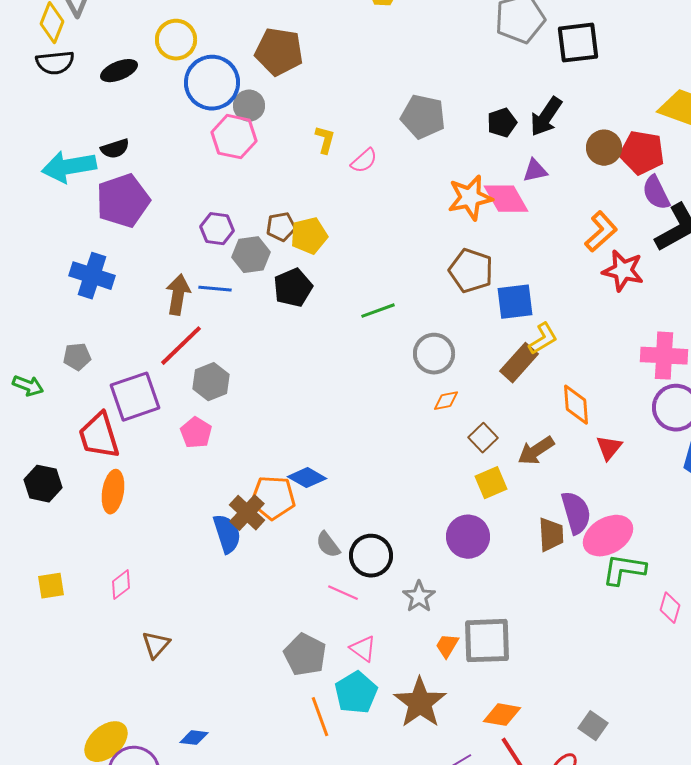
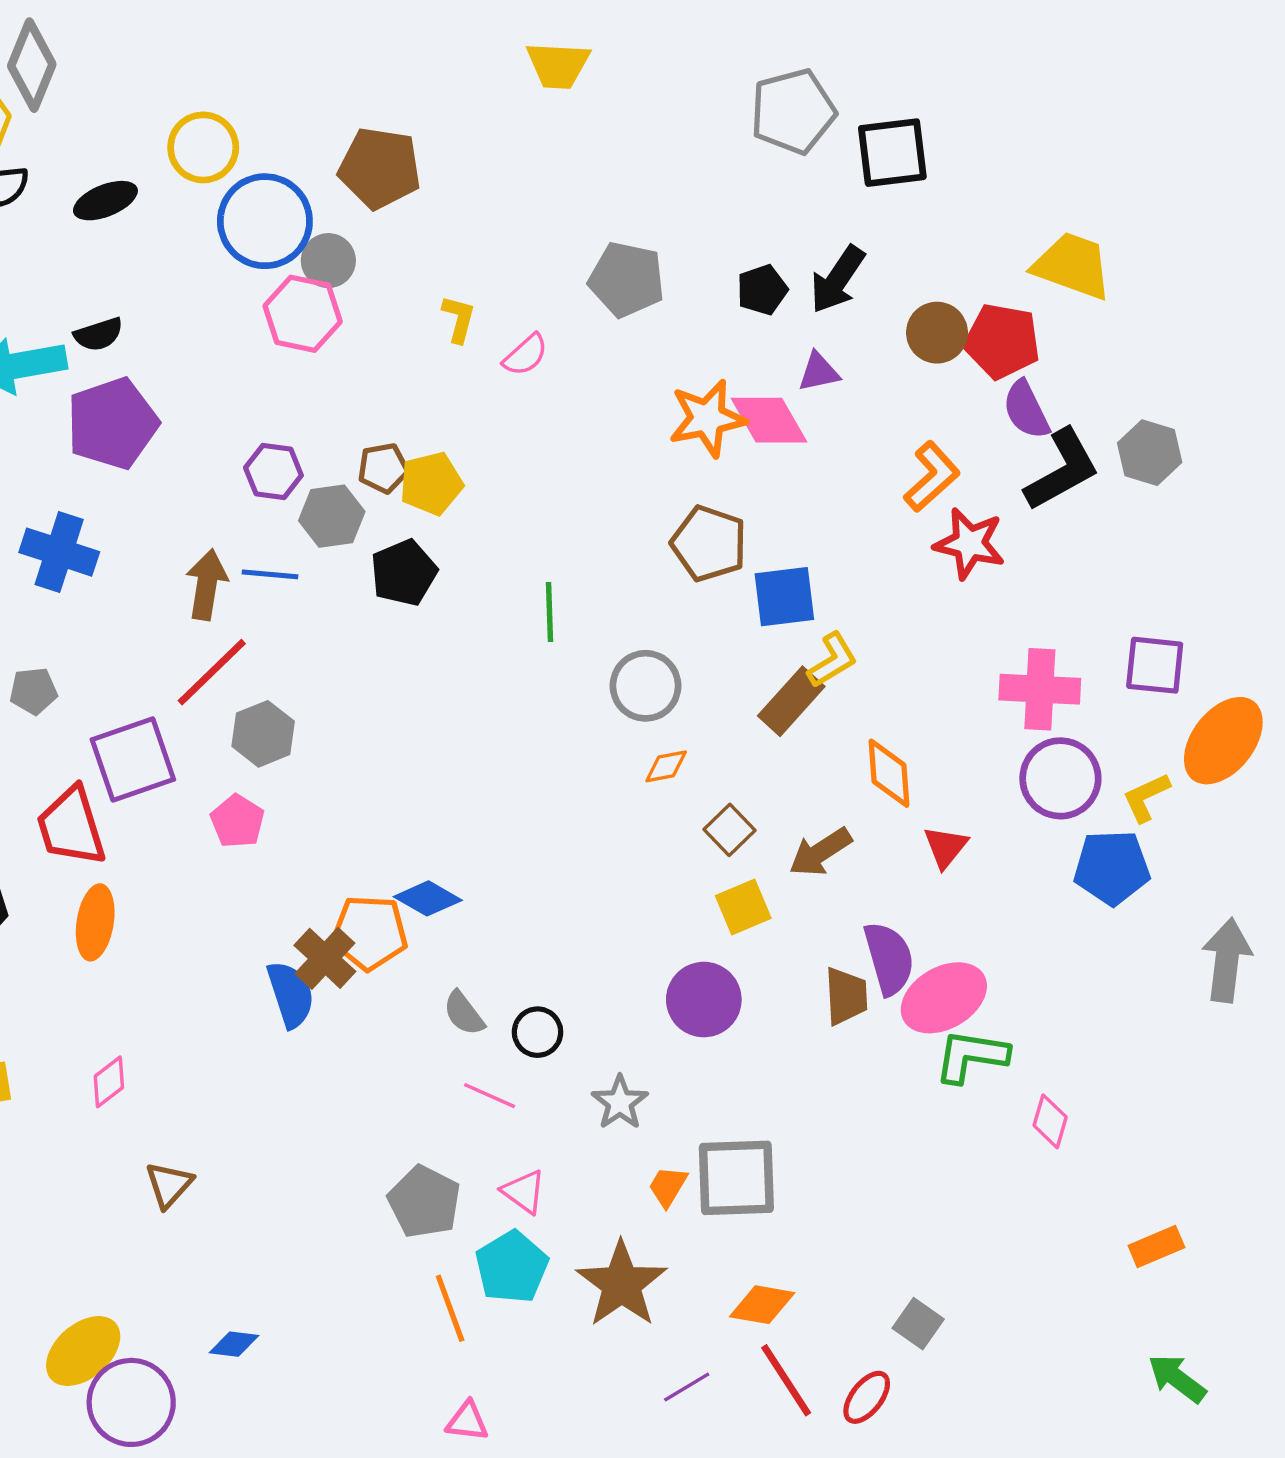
green line: (378, 311) -> (550, 612), turned -72
black circle: (371, 556) -> (538, 1032), size x0.7

